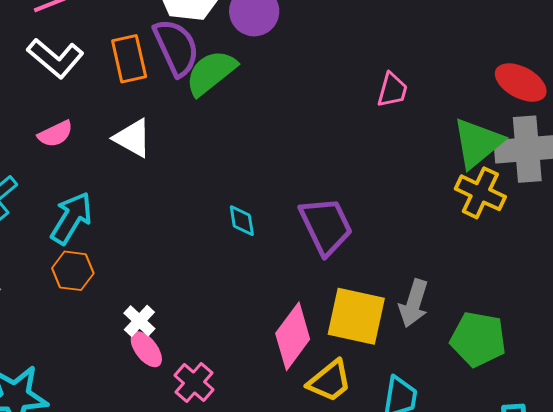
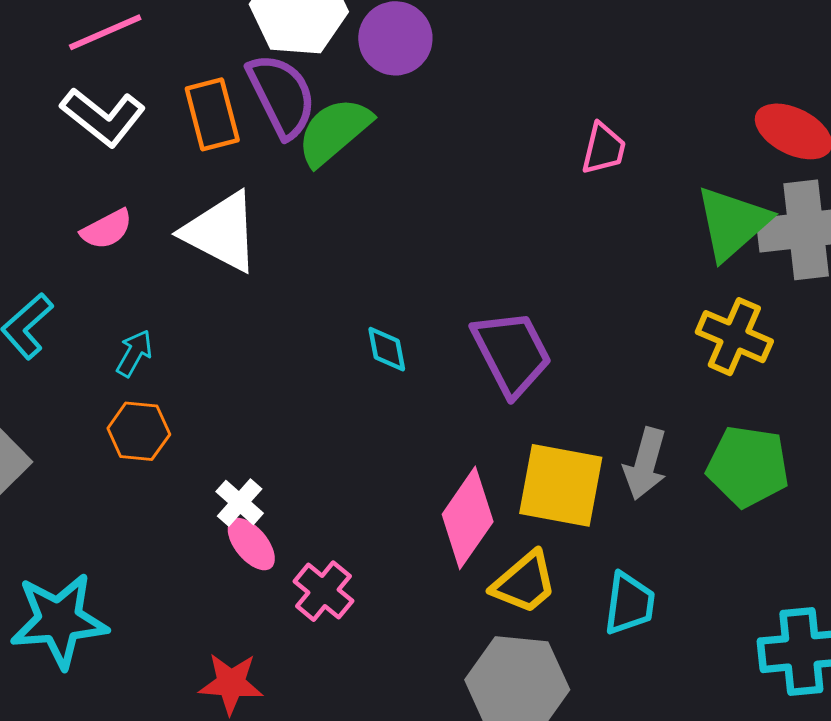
white triangle: (133, 138) -> (221, 232), size x1.4
yellow cross: (480, 193) -> (734, 337), moved
cyan arrow: (71, 218) -> (134, 353), size x0.6
green pentagon: (478, 339) -> (748, 466), moved

